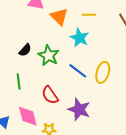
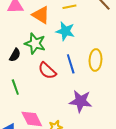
green star: (49, 56) -> (35, 43), moved
blue line: (78, 71) -> (71, 64), turned 48
red semicircle: (50, 95) -> (47, 71), moved

